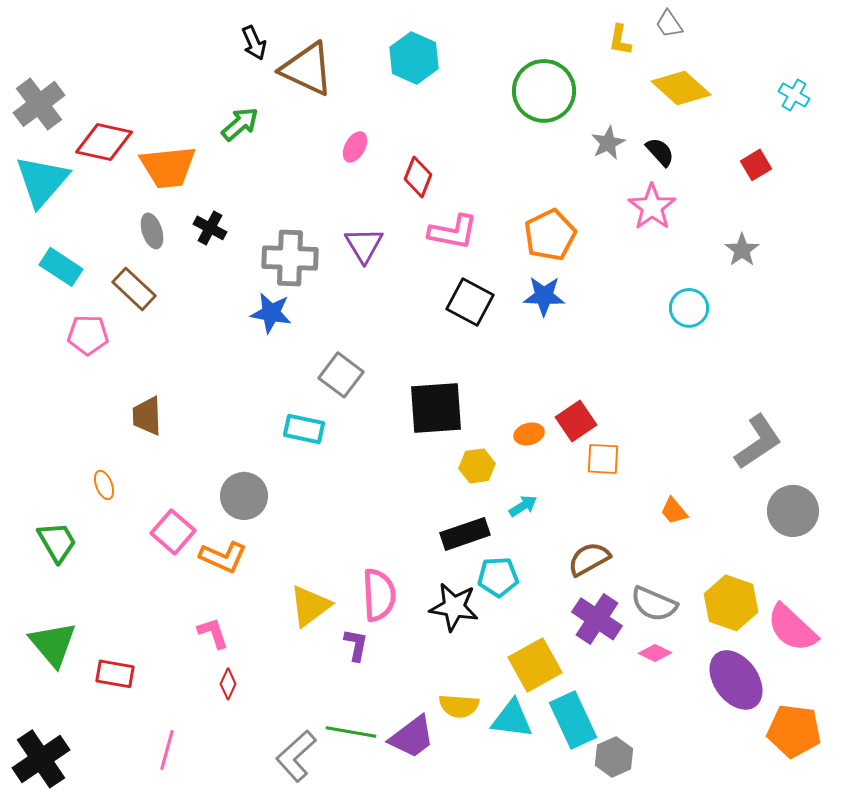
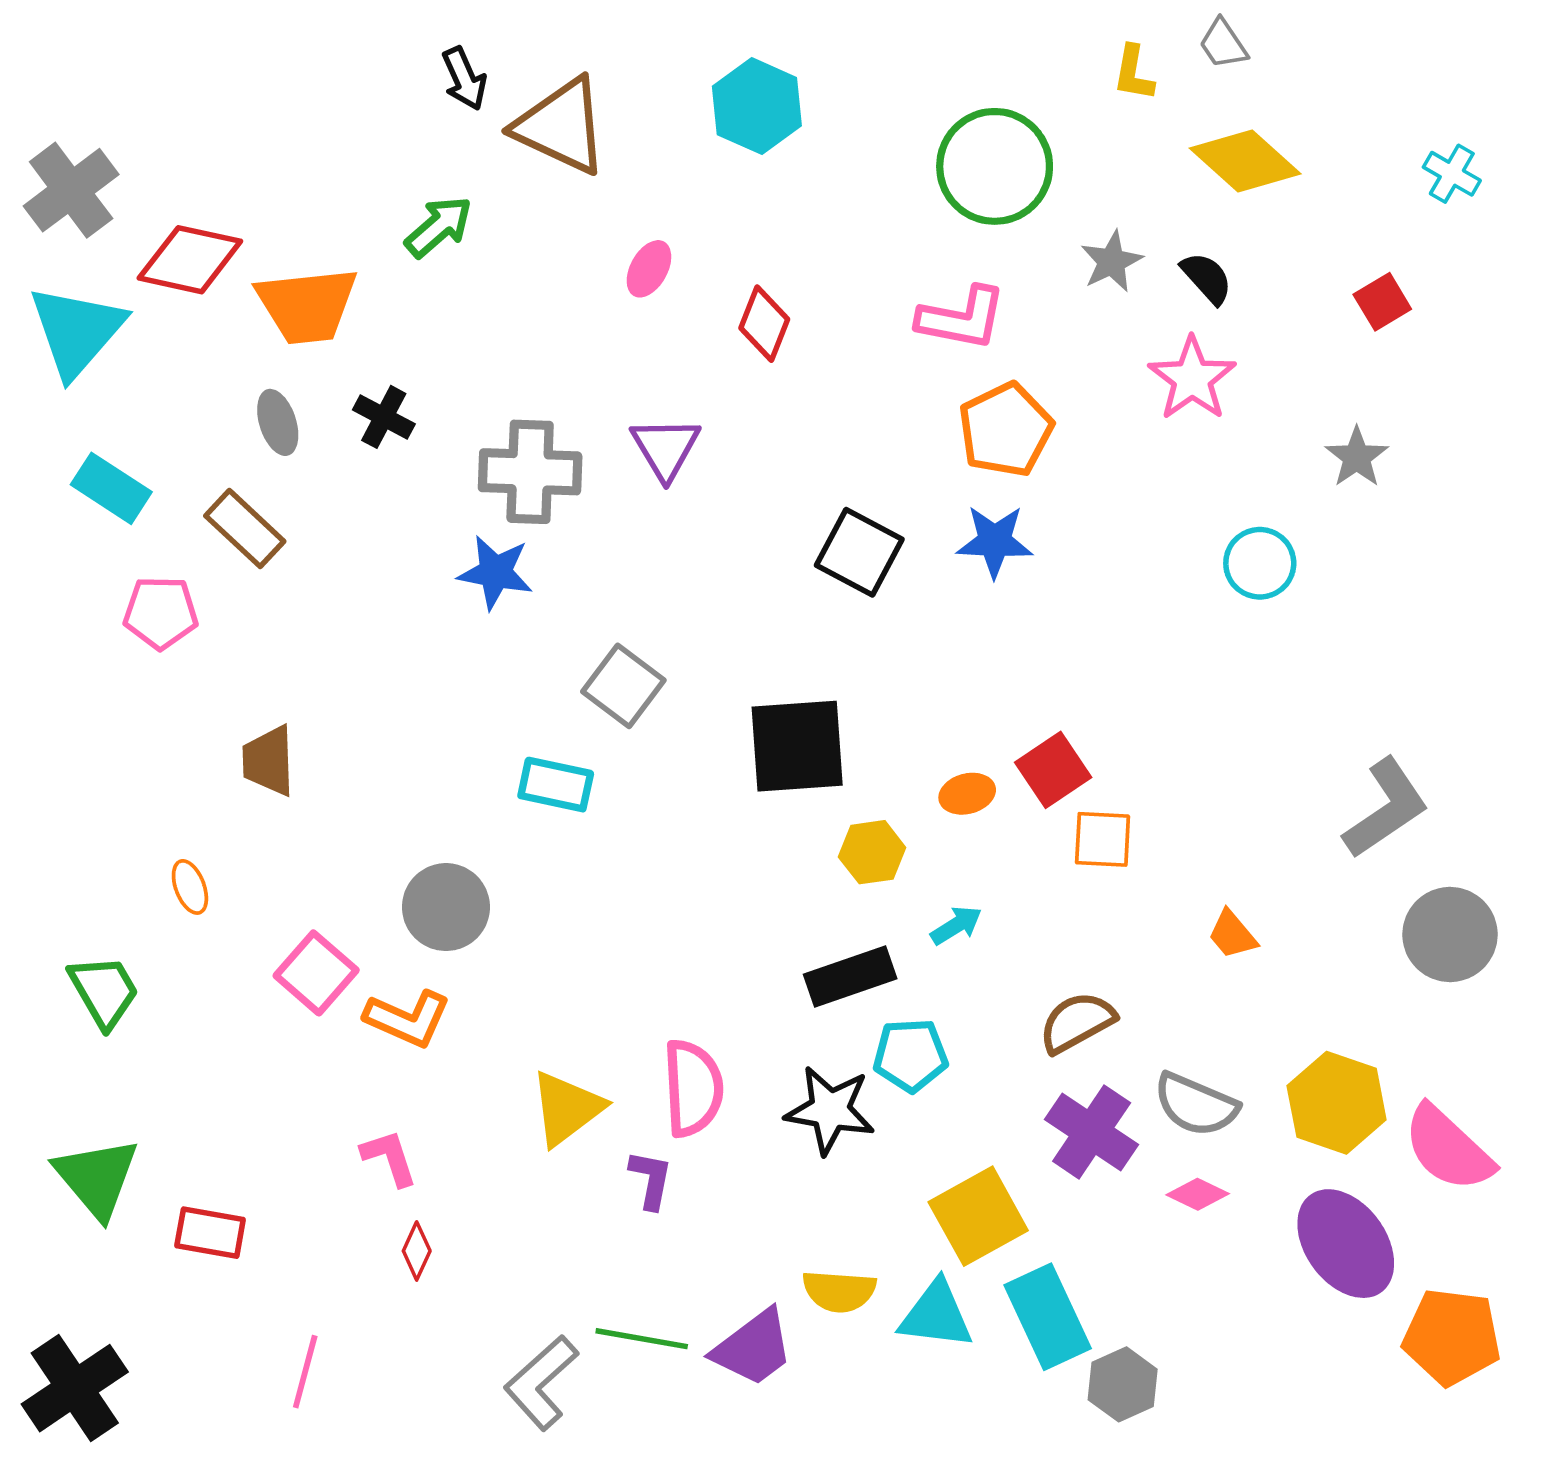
pink L-shape: (453, 232) -> (962, 318), moved

